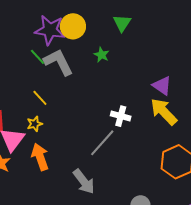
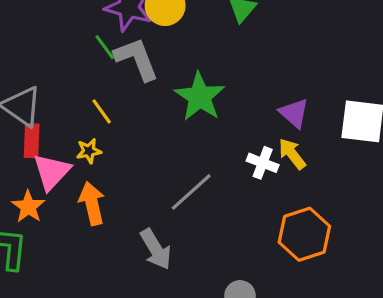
green star: (102, 55) -> (200, 97), moved, size x2.0
yellow arrow: (164, 112) -> (292, 154), size x0.7
white cross: (121, 116) -> (263, 163), moved

